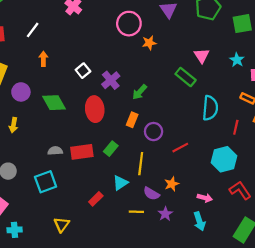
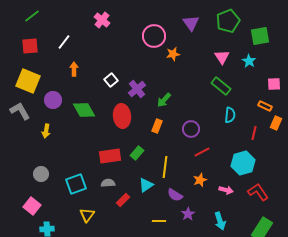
pink triangle: (202, 56) -> (222, 57), moved
cyan star: (237, 60) -> (249, 61), moved
green rectangle: (186, 77) -> (221, 86), moved
cyan semicircle: (210, 108) -> (230, 115), size x0.7
purple circle: (154, 132) -> (191, 129), moved
gray semicircle: (55, 151) -> (108, 183), moved
orange star: (172, 184) -> (200, 180), moved
pink arrow: (205, 198) -> (226, 190), moved
yellow line: (136, 212) -> (159, 221), moved
yellow triangle: (62, 225) -> (87, 215), moved

